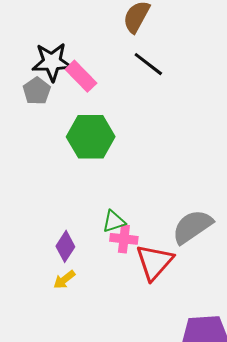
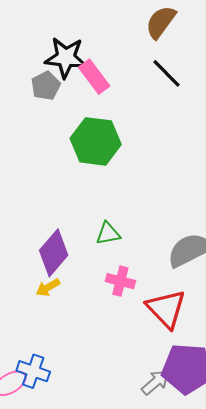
pink cross: (124, 239) -> (120, 281), moved
purple diamond: (65, 246) -> (54, 253), size x1.4
red triangle: (154, 262) -> (166, 309), moved, turned -33

